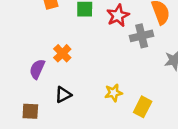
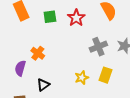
gray cross: (142, 36) -> (98, 47), moved
yellow rectangle: (143, 107) -> (106, 75), moved

